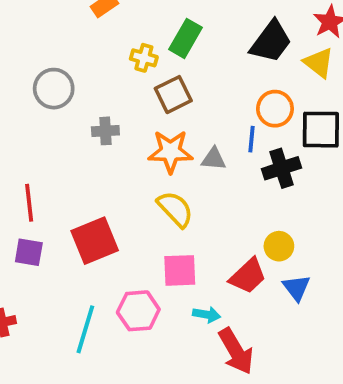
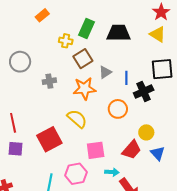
black trapezoid: (271, 42) -> (119, 33), moved, turned -120
orange circle: (275, 109) -> (118, 109), moved
gray triangle: (214, 159) -> (105, 72), moved, turned -32
yellow semicircle: (175, 209) -> (77, 119), moved

